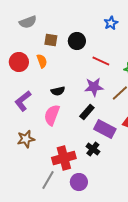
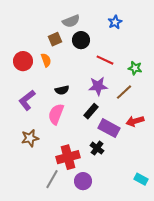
gray semicircle: (28, 22) -> (71, 21), moved
brown square: (51, 40) -> (55, 39), turned -32

